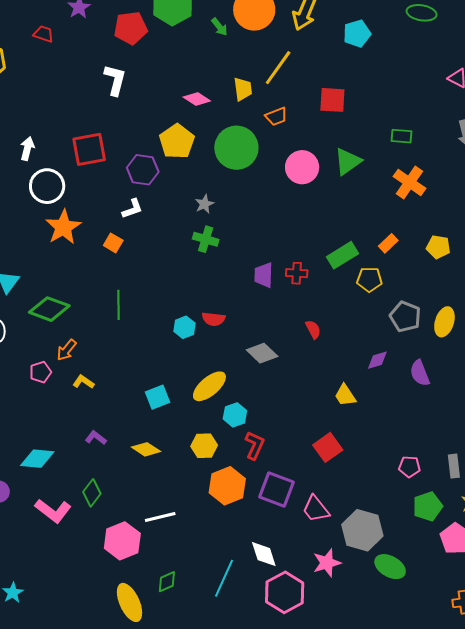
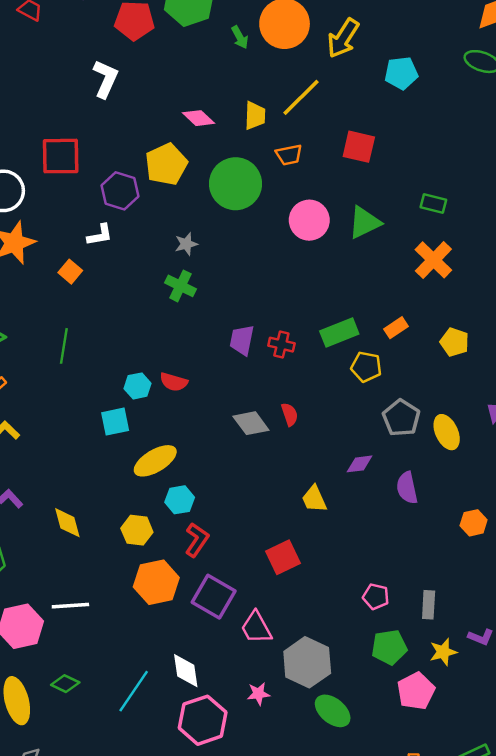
yellow ellipse: (444, 322) -> (447, 432), turned -52
gray diamond: (262, 353) -> (251, 423), moved
cyan square: (157, 397) -> (115, 422), moved
yellow diamond: (146, 449) -> (67, 523), turned 32
pink star: (327, 563) -> (258, 694), size x0.7
green diamond: (167, 582) -> (65, 684), turned 40

